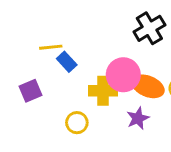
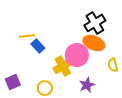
orange ellipse: (148, 86) -> (94, 43), moved
purple square: (30, 91) -> (13, 82), moved
yellow cross: (103, 91) -> (63, 66), turned -30

